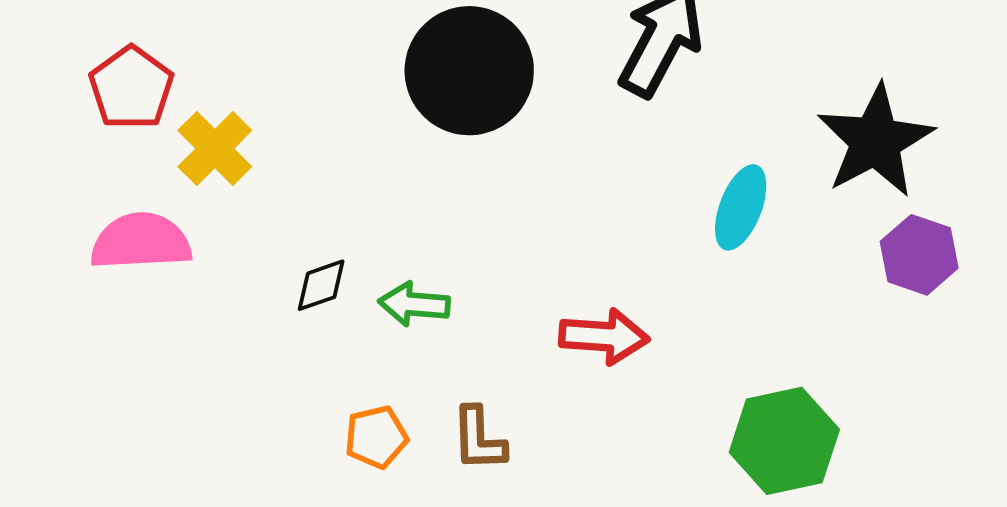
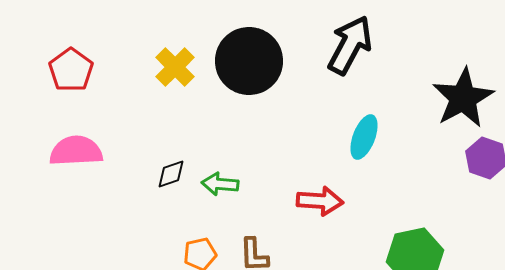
yellow cross: (215, 149) -> (175, 67), moved
cyan ellipse: (741, 207) -> (364, 137), moved

